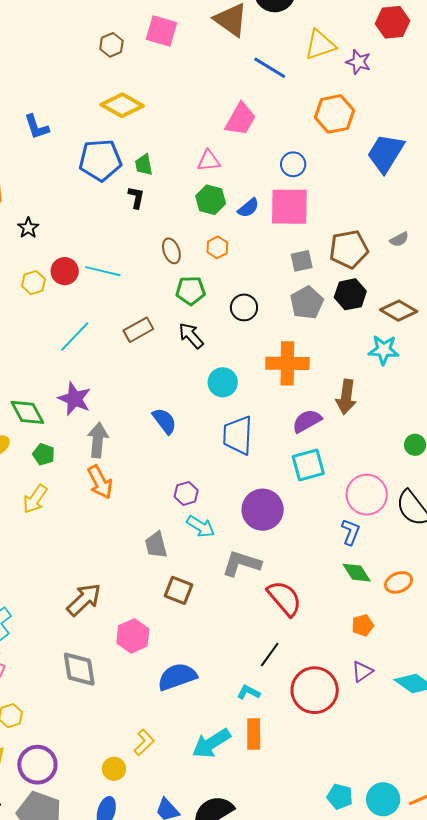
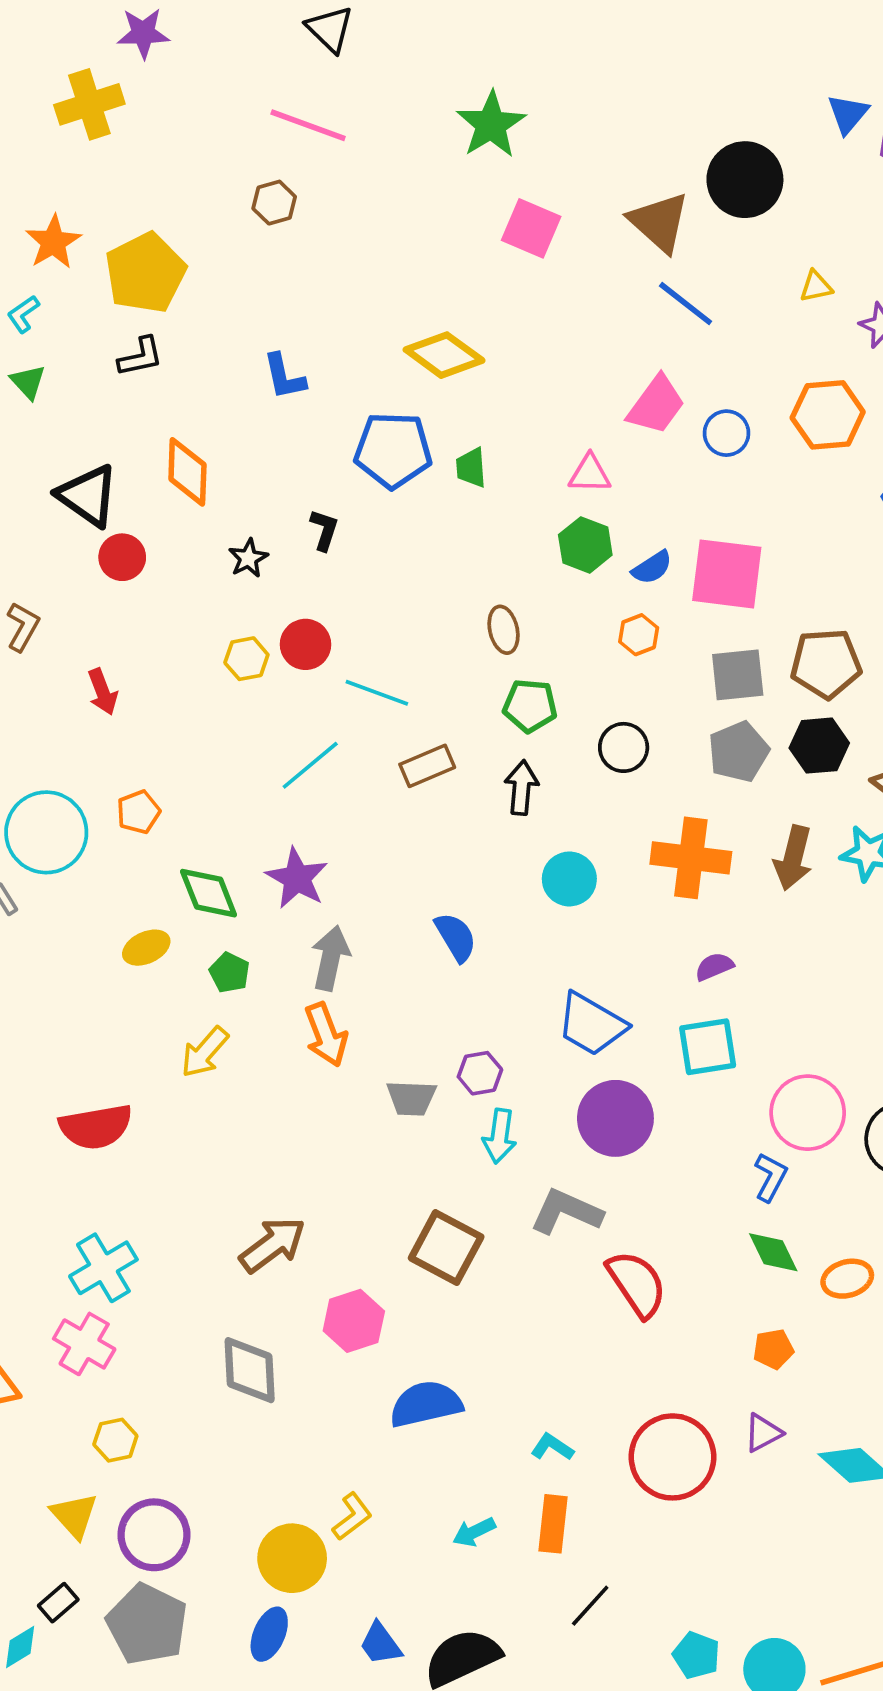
brown hexagon: (111, 45) -> (274, 203), moved
yellow triangle: (320, 45) -> (816, 286), size x0.6
blue line: (270, 68) -> (686, 304), moved
blue circle: (293, 164) -> (726, 433), moved
black L-shape: (136, 197) -> (324, 530), moved
orange hexagon: (217, 247) -> (639, 635), moved
gray square: (302, 261) -> (738, 675), size x1.4
cyan line: (103, 271) -> (377, 693), moved
black arrow: (191, 336) -> (521, 788), turned 40
brown arrow: (346, 397) -> (793, 858), moved
purple semicircle: (307, 421) -> (714, 967), size x0.7
blue trapezoid: (238, 435) -> (591, 1024), moved, turned -69
cyan arrow: (201, 526) -> (500, 1136), turned 60
gray trapezoid: (156, 545) -> (411, 1098), moved, turned -80
brown square: (178, 590) -> (446, 1247), size x1.4
black line: (270, 655) -> (590, 1606), moved
cyan arrow: (211, 743) -> (474, 1532), size x0.6
yellow circle: (114, 769) -> (292, 1558), size x1.6

